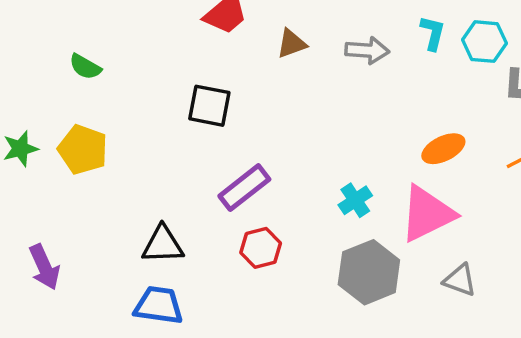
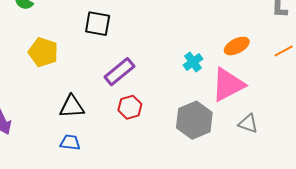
yellow pentagon: (83, 150) -> (43, 52), moved
cyan cross: (355, 200) -> (193, 62), moved
blue trapezoid: (159, 305) -> (70, 143), size x0.7

